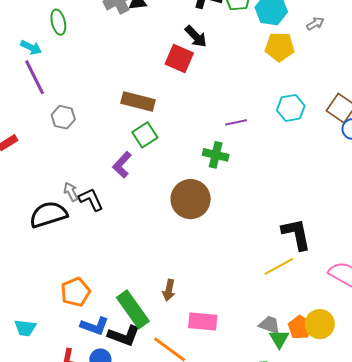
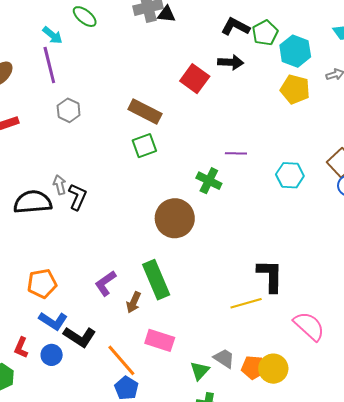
green ellipse: (58, 22) -> (85, 17), turned -50
black arrow: (196, 36) -> (231, 62), moved, turned -55
cyan hexagon: (291, 108) -> (290, 175), moved
purple L-shape: (122, 165) -> (105, 283), moved
black L-shape: (91, 200) -> (77, 197), turned 36
green rectangle: (133, 309) -> (156, 280), moved
orange pentagon: (300, 327) -> (253, 367), turned 30
green triangle: (279, 339) -> (200, 371), moved

